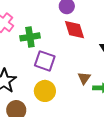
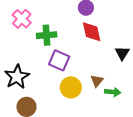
yellow circle: (45, 91) -> (71, 87), moved

